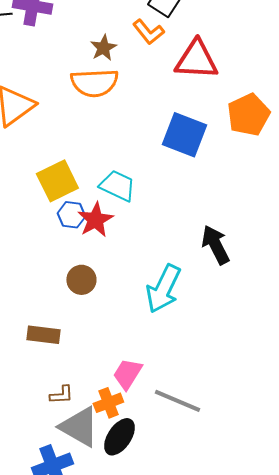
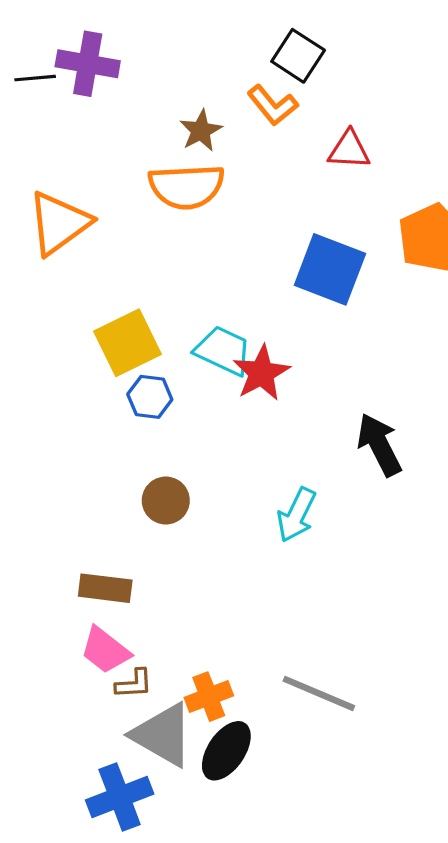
red triangle: (196, 60) -> (349, 150), size x0.6
red star: (95, 220) -> (261, 373), moved
cyan arrow: (163, 289) -> (296, 515), size x0.7
pink trapezoid: (127, 374) -> (105, 650), moved, turned -84

